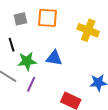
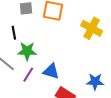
blue triangle: (54, 58) -> (51, 71), moved

